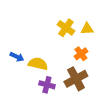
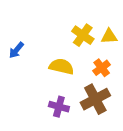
blue arrow: (17, 57) -> (16, 50), moved, turned 104
yellow semicircle: (38, 64) -> (61, 66), moved

